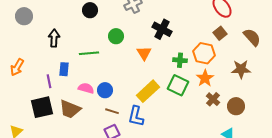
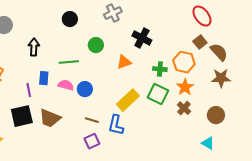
brown semicircle: (252, 37) -> (219, 52), moved
orange triangle: (144, 53) -> (124, 62), turned 42
pink semicircle: (86, 88) -> (66, 85), moved
blue circle: (105, 90) -> (85, 89), moved
brown cross: (213, 99) -> (184, 108), moved

